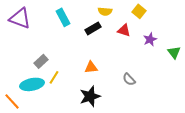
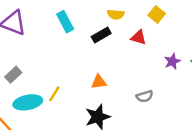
purple star: (150, 39) -> (172, 61), moved
gray rectangle: (41, 61) -> (13, 75), moved
gray semicircle: (129, 79) -> (145, 96), turned -64

